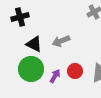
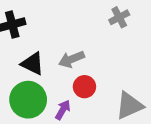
red circle: (75, 71) -> (84, 87), moved

